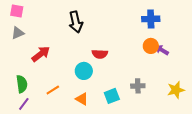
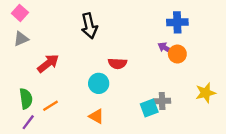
pink square: (17, 11) -> (20, 13), turned 32
purple arrow: (162, 50) -> (166, 48), moved
orange line: (53, 90) -> (51, 106), moved
yellow star: (176, 90) -> (206, 93), moved
cyan square: (112, 96) -> (149, 108), moved

